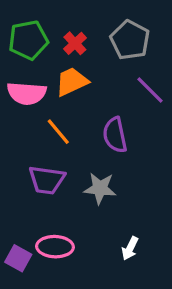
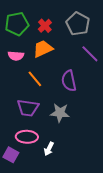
pink semicircle: (27, 93) -> (16, 56), size x0.7
pink ellipse: (55, 247) -> (27, 137), moved
white arrow: (130, 248) -> (49, 149), moved

